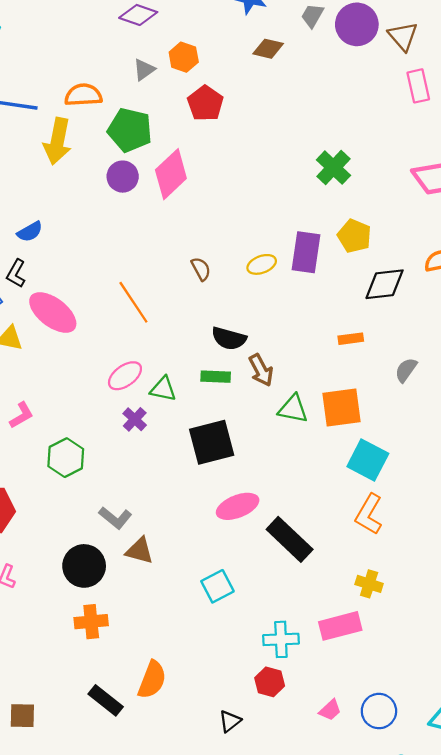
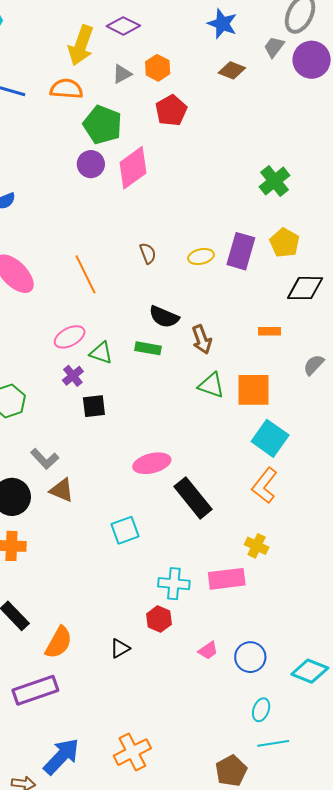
yellow arrow: (57, 141) -> (81, 45), moved
brown arrow: (261, 370) -> (202, 340), moved
black square: (212, 442) -> (94, 406), moved, size x0.6
orange semicircle: (152, 680) -> (59, 642), moved

